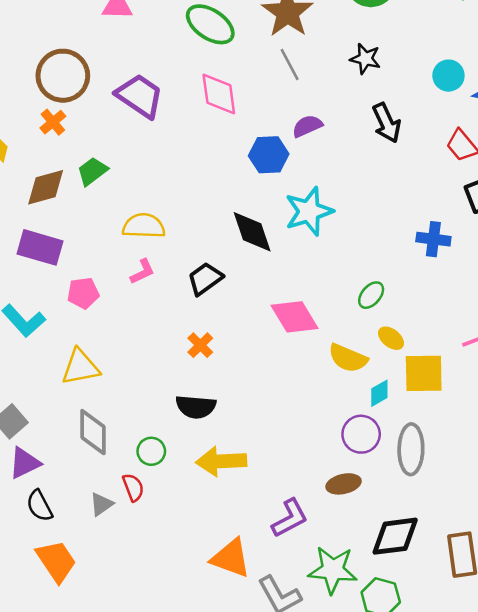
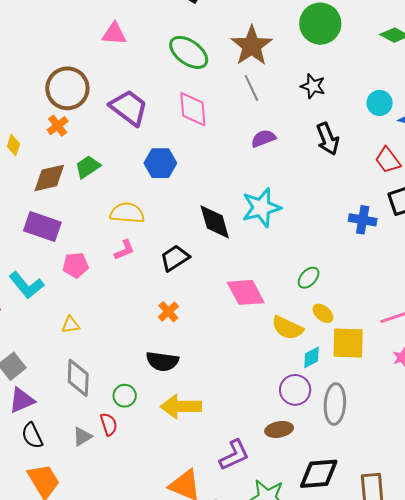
blue hexagon: (269, 155) -> (160, 163), moved
blue cross: (433, 239) -> (363, 220), moved
yellow triangle: (80, 367) -> (71, 325), size x0.6

